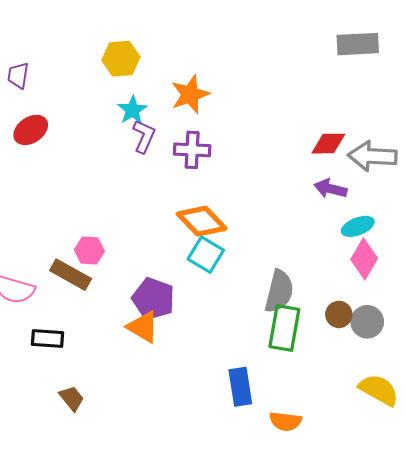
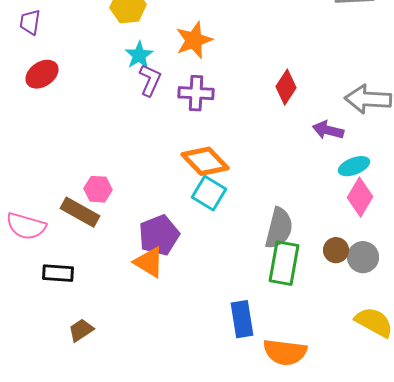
red diamond: (328, 144) -> (286, 87), moved, turned -56
purple pentagon: (153, 299) -> (159, 235), turned 30
brown trapezoid: (72, 398) -> (81, 330), turned -84
orange semicircle: (285, 421) -> (285, 352), size x1.4

